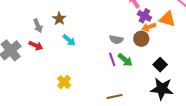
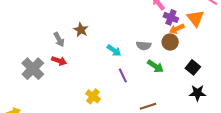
orange triangle: (167, 19) -> (195, 18), turned 42
cyan arrow: (69, 40) -> (114, 50), moved
purple line: (112, 59) -> (123, 76), moved
black star: (162, 89) -> (197, 93), size x0.7

